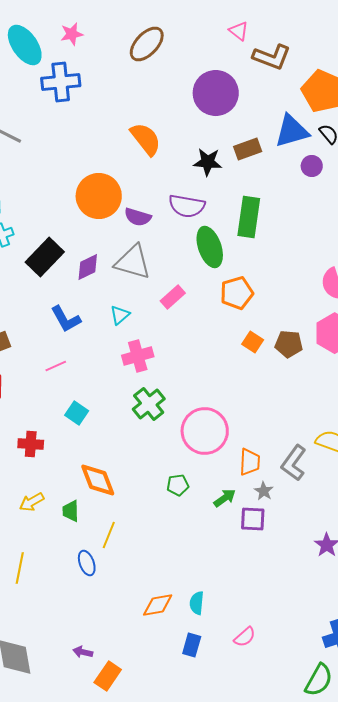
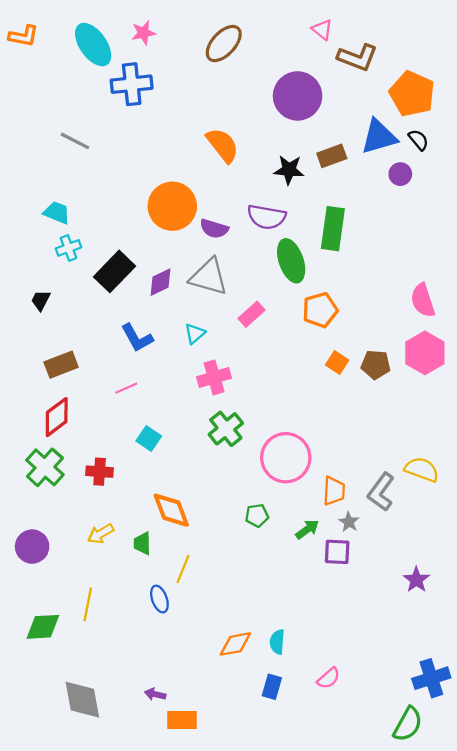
orange rectangle: (108, 676) -> (182, 720), turned 56

